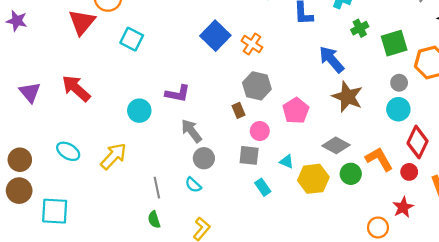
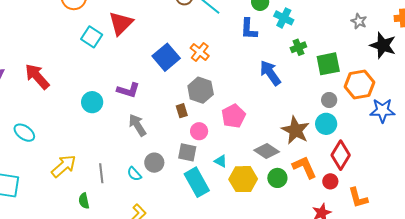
red triangle: (82, 22) -> (121, 23), moved
blue square: (215, 36) -> (166, 57), moved
brown star: (347, 97) -> (295, 130), moved
yellow arrow: (113, 156) -> (64, 166), moved
gray circle: (204, 158) -> (154, 163), moved
cyan rectangle: (263, 187) -> (197, 182), size x1.8
green semicircle: (154, 220) -> (84, 201), moved

